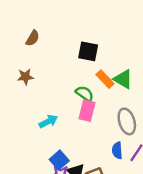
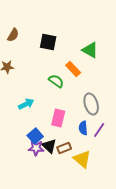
black square: (88, 51) -> (48, 42), moved
green triangle: (123, 79) -> (90, 50), moved
pink rectangle: (87, 111) -> (58, 118), moved

